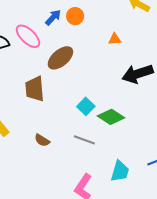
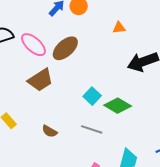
pink ellipse: (28, 36) -> (33, 45), moved
brown trapezoid: (35, 89) -> (40, 80), turned -116

